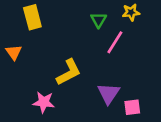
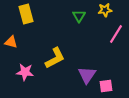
pink line: (115, 42) -> (116, 34), moved
orange triangle: (14, 52) -> (11, 42), turned -40
pink star: (44, 102) -> (25, 72), moved

